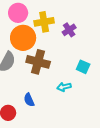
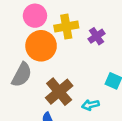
brown cross: (38, 62) -> (59, 92), moved, turned 35

